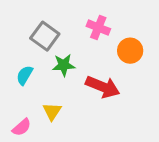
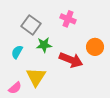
orange circle: (130, 51) -> (95, 47), moved
yellow triangle: (52, 111) -> (36, 77), size x1.5

